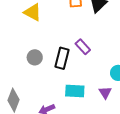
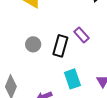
cyan rectangle: (75, 91) -> (72, 79), turned 66

